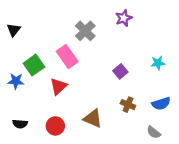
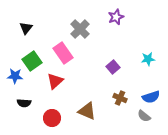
black triangle: (14, 30) -> (26, 28), moved
black semicircle: (20, 124) -> (24, 103), moved
gray semicircle: (154, 132) -> (144, 116), moved

